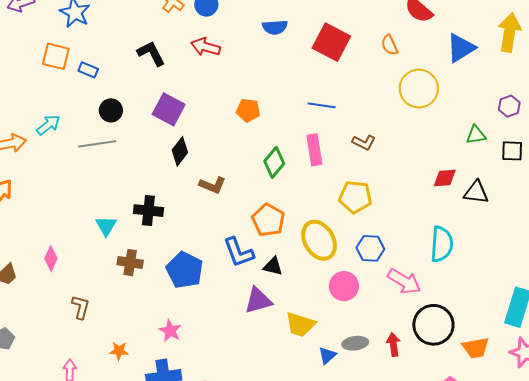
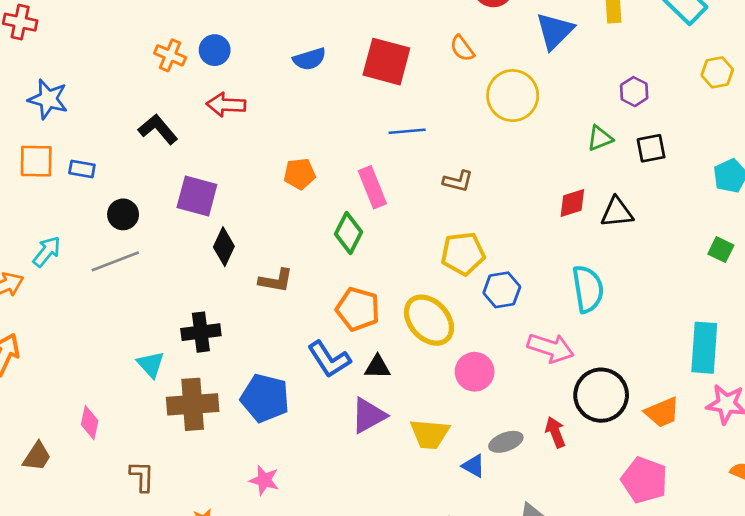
blue line: (322, 105) -> (407, 131), moved
pink rectangle: (314, 150) -> (372, 187), moved
blue hexagon: (370, 248) -> (502, 290), moved
brown cross: (130, 263) -> (193, 404), size x1.5
blue triangle: (327, 355) -> (474, 466), turned -36

